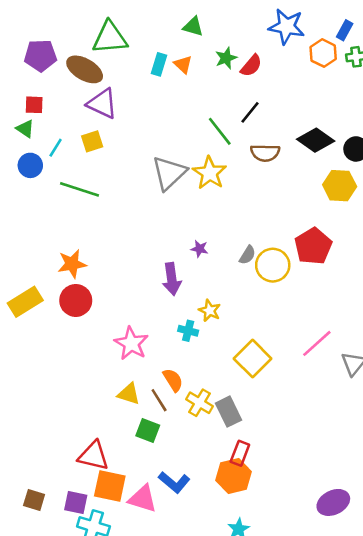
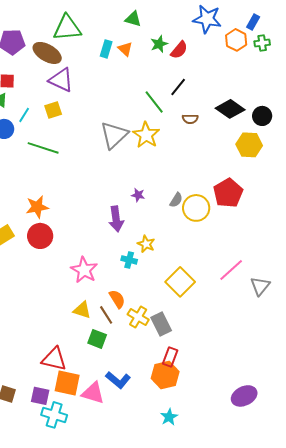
brown semicircle: (265, 153) -> (190, 119), size x0.7

